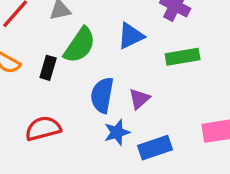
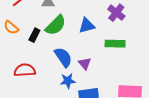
blue semicircle: (102, 95) -> (63, 57), turned 125
purple triangle: (139, 99) -> (85, 64), turned -40

